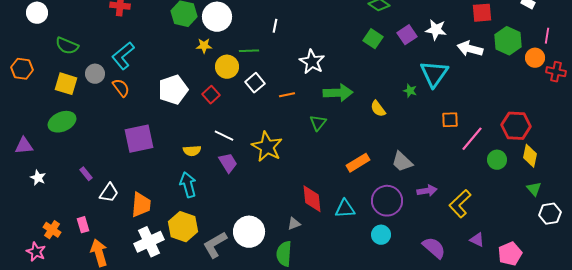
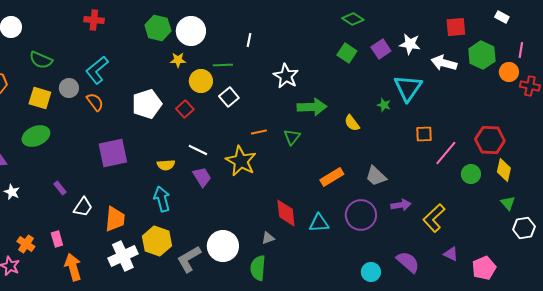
orange line: (287, 95) -> (259, 132), moved
cyan circle: (381, 235) -> (371, 272), moved

